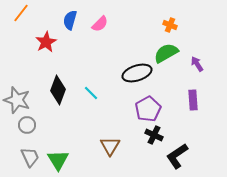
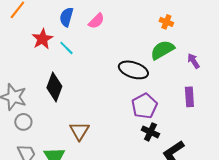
black ellipse: (137, 73) -> (133, 70), turned 36
cyan line: (91, 93) -> (66, 48), moved
brown triangle: (110, 146) -> (79, 131), moved

